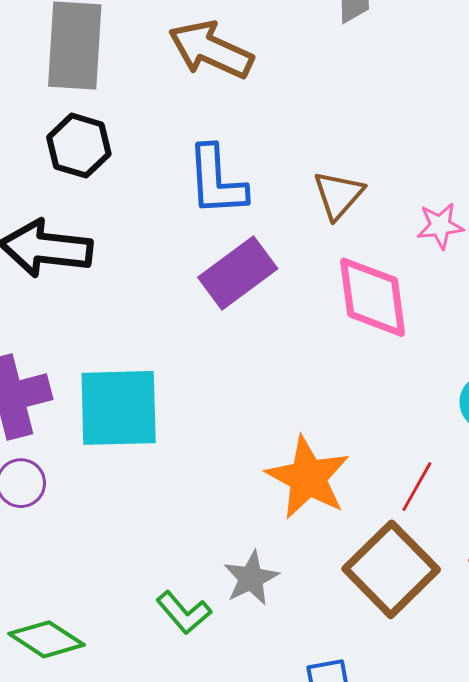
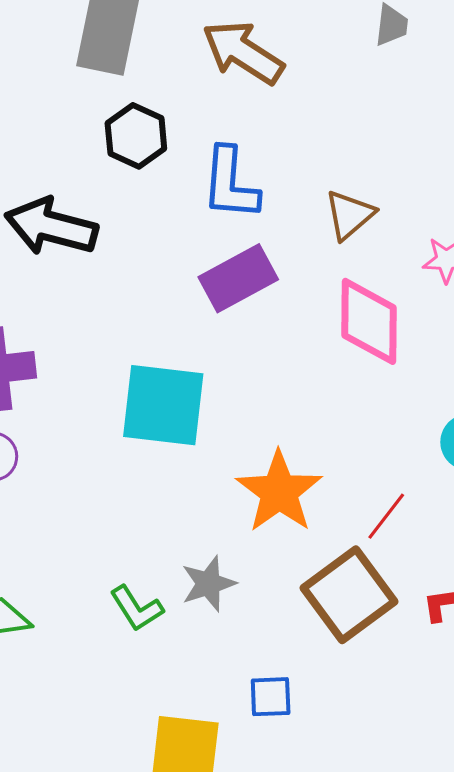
black hexagon: (79, 146) -> (136, 136), moved
cyan square: (119, 408) -> (163, 405), moved

